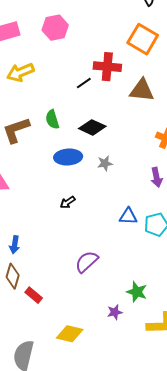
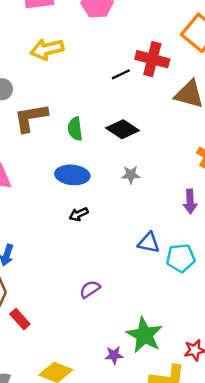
green semicircle: (52, 119) -> (75, 129), moved
blue ellipse: (68, 157) -> (72, 175), moved
purple semicircle: (87, 262) -> (90, 289), size x0.7
green star: (137, 292) -> (144, 335), size x1.4

